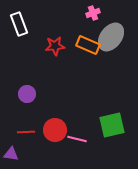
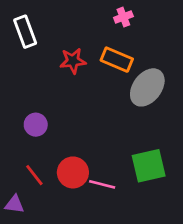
gray ellipse: (111, 37) -> (147, 87), moved
red line: (26, 132) -> (34, 175), turned 54

